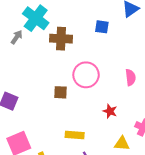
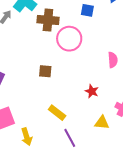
pink circle: (86, 75) -> (69, 39), moved
yellow rectangle: (75, 135) -> (57, 113), turned 30

